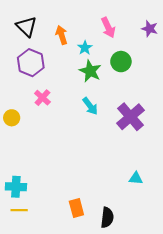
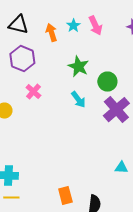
black triangle: (27, 27) -> (18, 25), turned -30
cyan star: (85, 48) -> (73, 26), moved
green circle: (121, 62) -> (107, 82), moved

